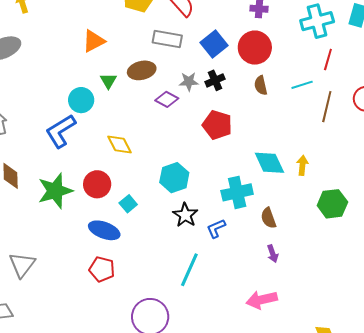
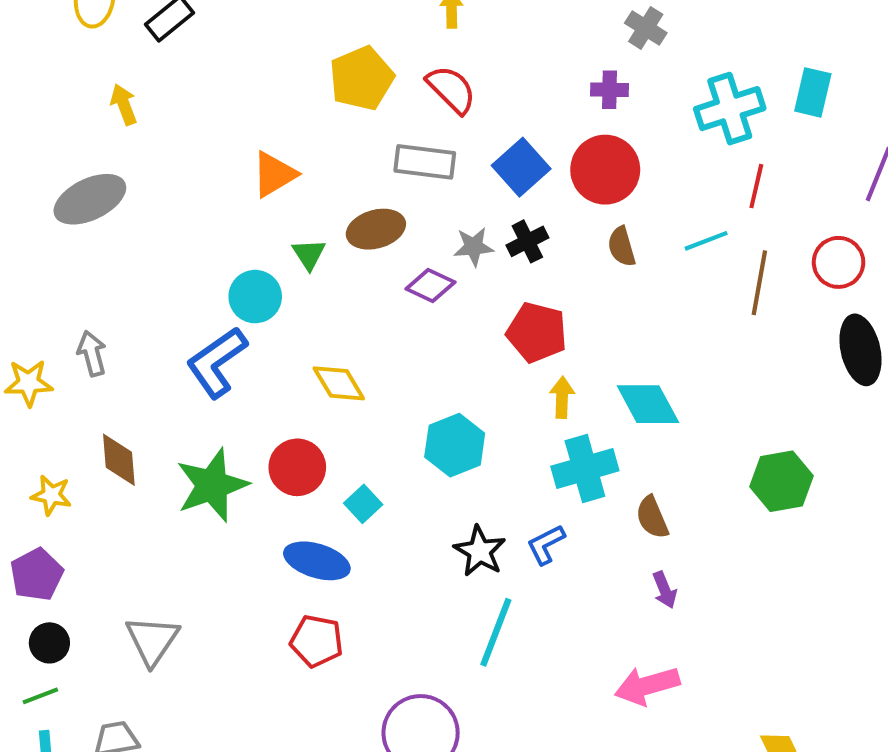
yellow arrow: (302, 165) -> (562, 397), moved
black star: (185, 215) -> (480, 551), moved

